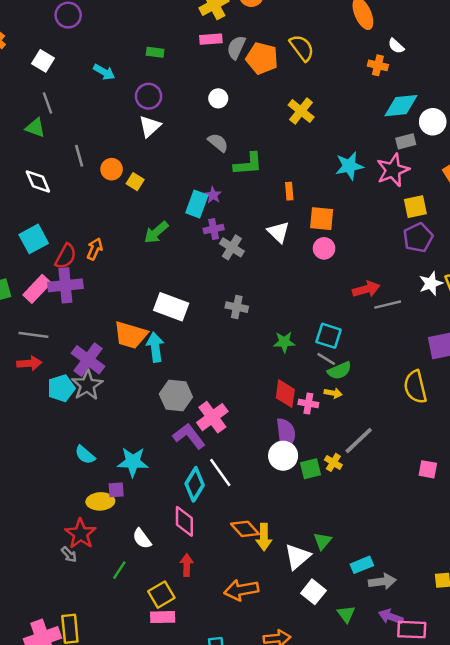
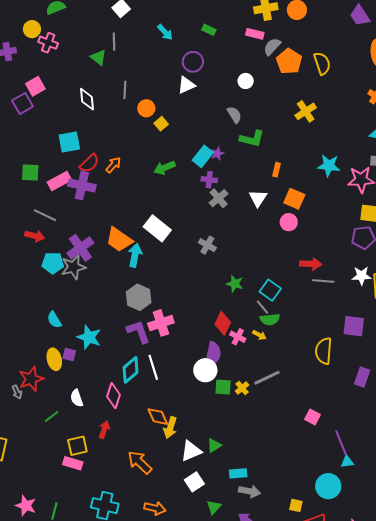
yellow ellipse: (100, 501) -> (54, 359), turned 60
orange arrow: (241, 590) -> (140, 462), turned 36

